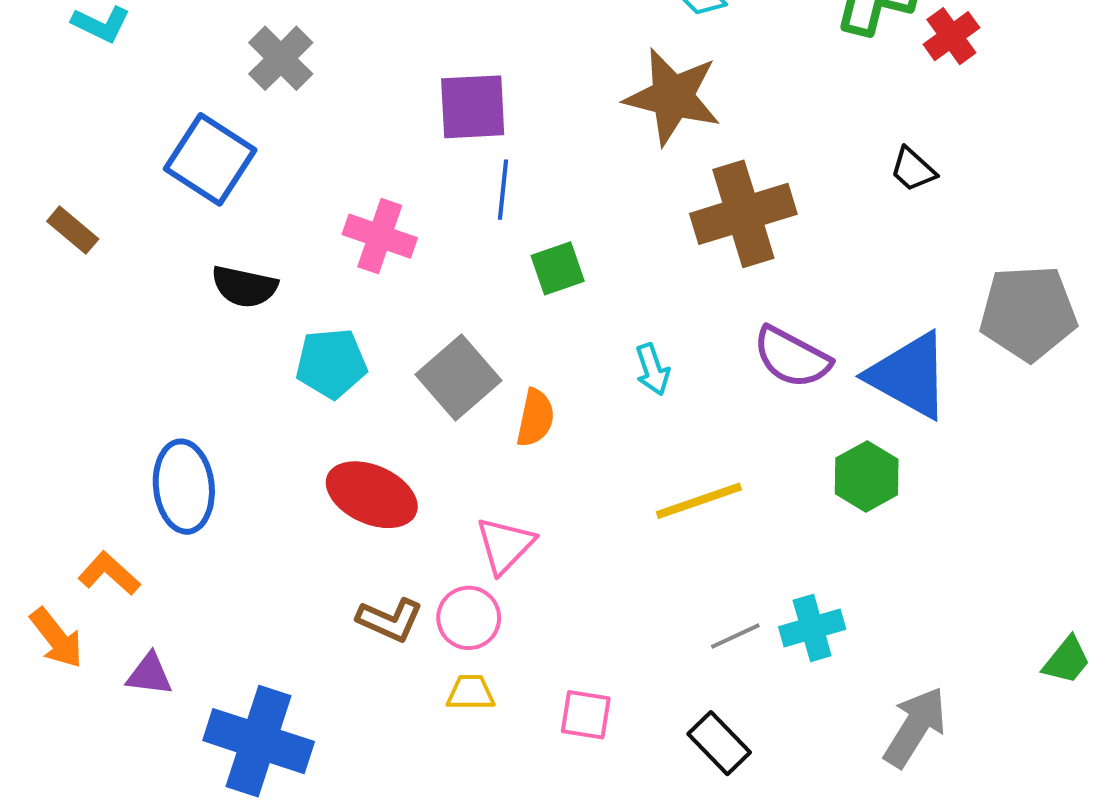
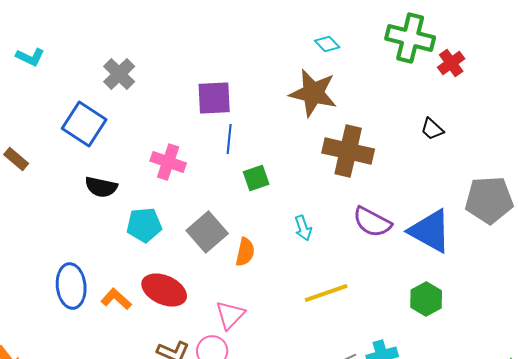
brown cross: (743, 214) -> (348, 151), turned 30
green hexagon: (867, 476) -> (426, 299), moved
orange L-shape: (109, 573) -> (116, 299), moved

